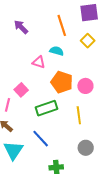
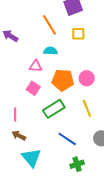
yellow square: (88, 41) -> (78, 34), turned -32
pink square: (21, 90) -> (33, 88), moved
blue line: (41, 139) -> (67, 139), moved

